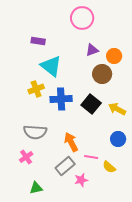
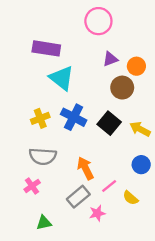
purple rectangle: (38, 41) -> (46, 48), size x1.6
yellow cross: (36, 89) -> (40, 118), moved
blue cross: (61, 99) -> (74, 117), turned 30
pink line: (91, 157) -> (109, 186), turned -48

